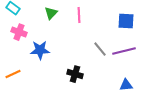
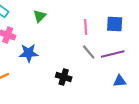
pink line: (79, 15) -> (86, 27), moved
blue triangle: (126, 85) -> (120, 81), moved

